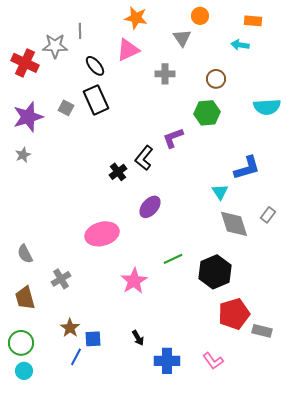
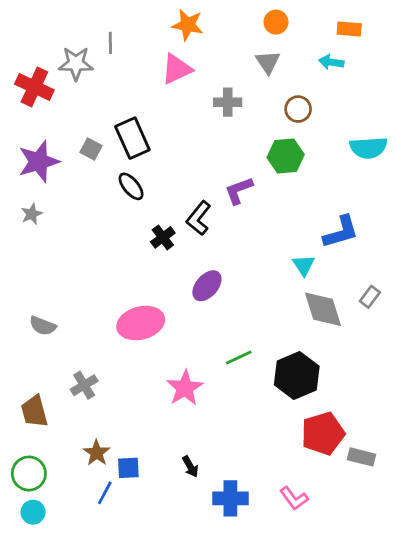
gray triangle: (182, 38) -> (268, 62), moved
black ellipse: (95, 66) -> (131, 186), moved
gray semicircle: (25, 254) -> (43, 326), moved, turned -42

